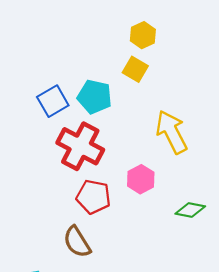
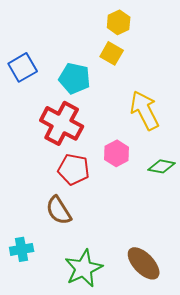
blue square: (53, 101) -> (23, 67), moved
green diamond: (190, 210) -> (162, 166), moved

